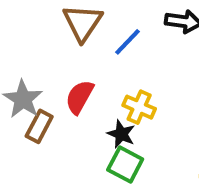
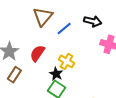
brown rectangle: (39, 126) -> (14, 75), moved

